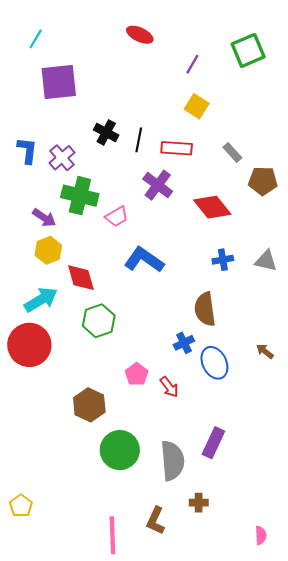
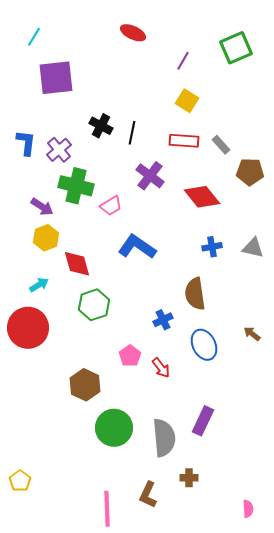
red rectangle: (177, 148) -> (184, 141), moved
cyan arrow: (41, 300) -> (39, 285), size x0.6
blue cross: (184, 343) -> (163, 320), moved

